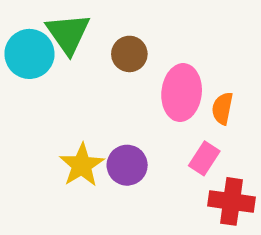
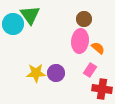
brown circle: (129, 54) -> (84, 19), moved
orange semicircle: (222, 108) -> (98, 48), turned 120
yellow star: (82, 165) -> (36, 73), turned 30

